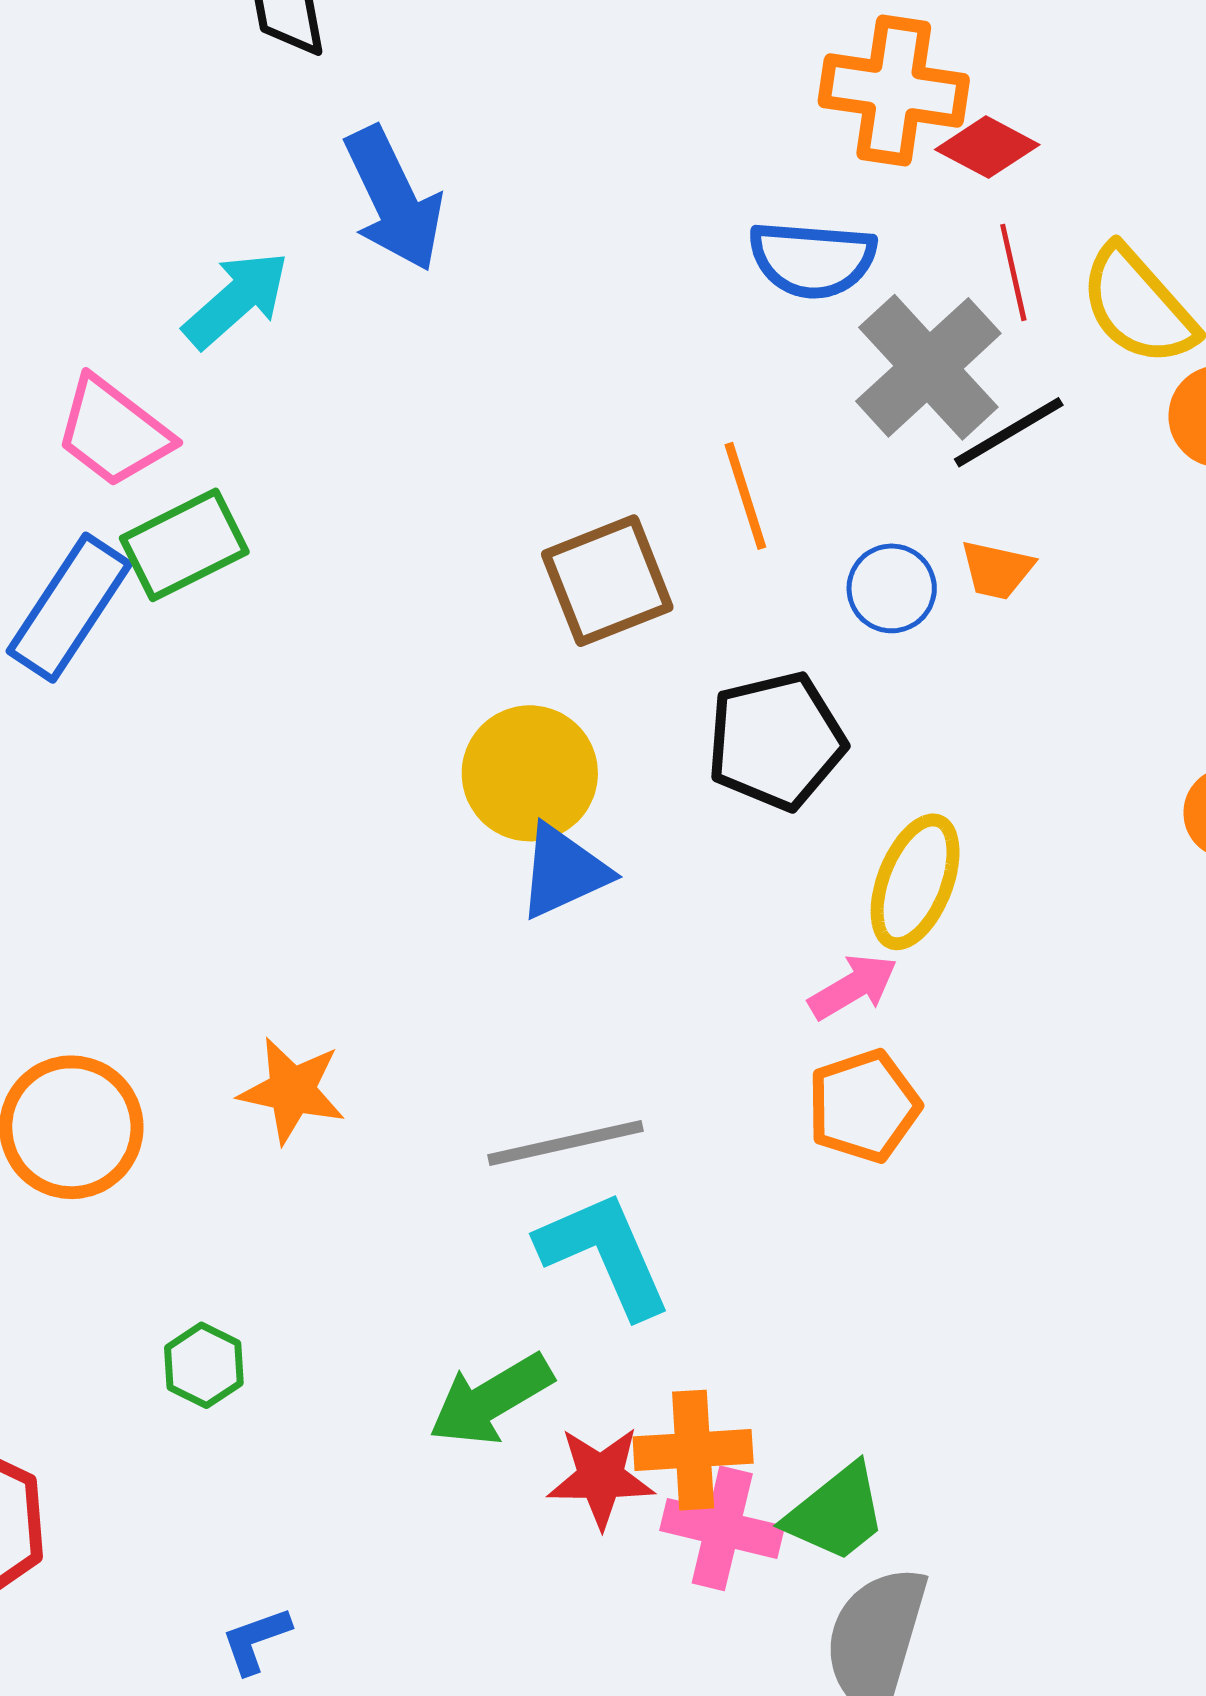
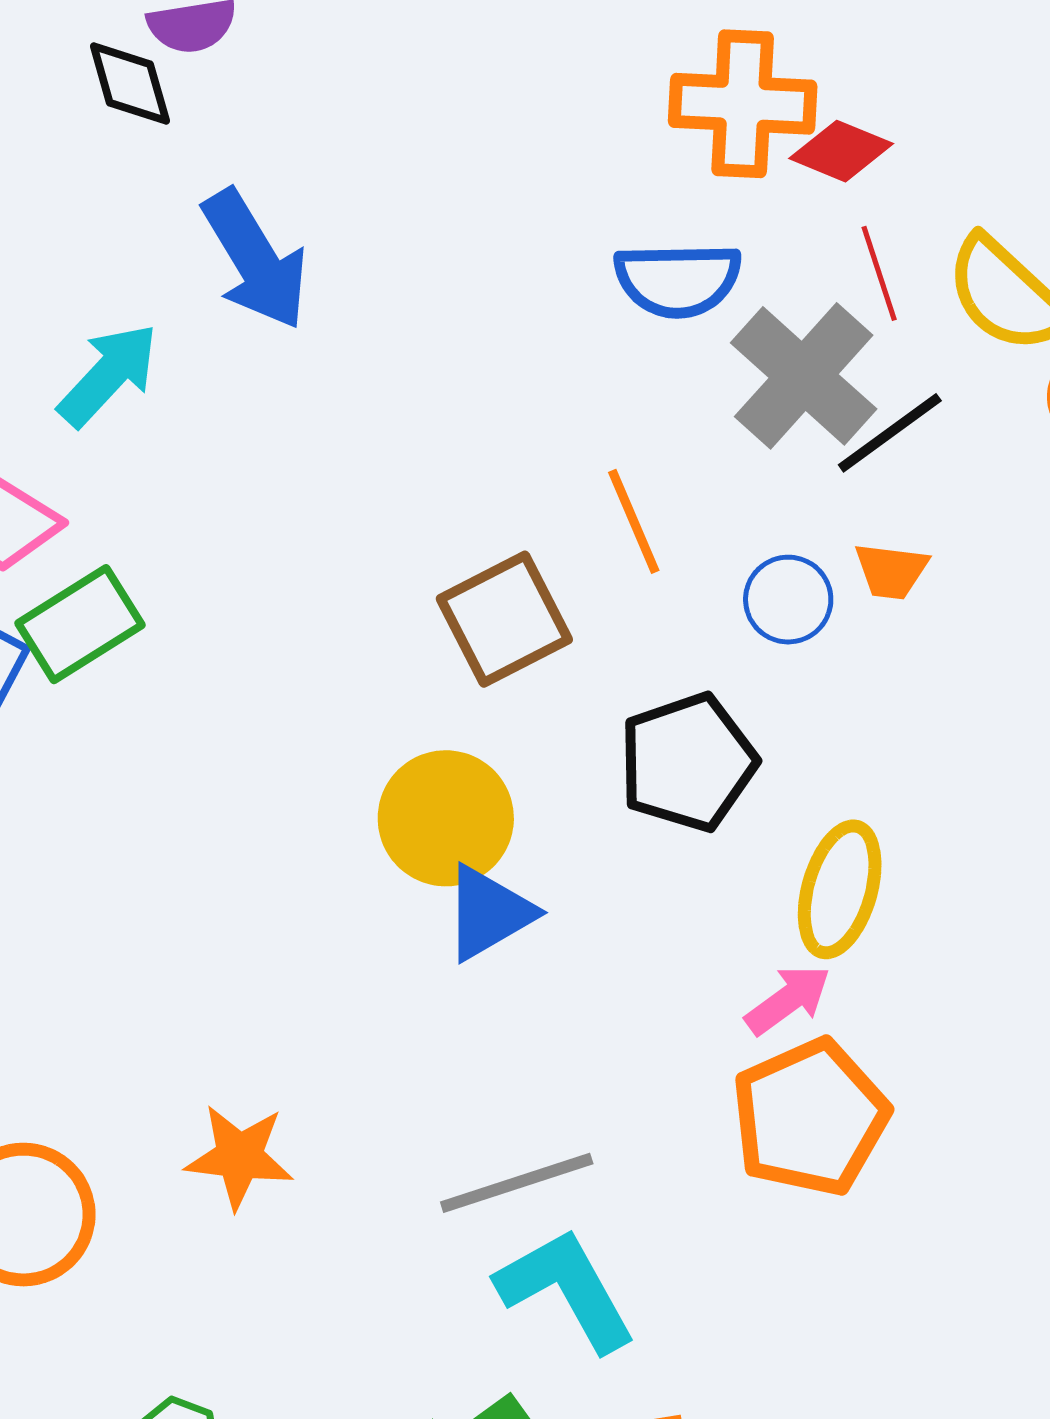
orange pentagon: (864, 1106) -> (810, 1118), size x1.4

